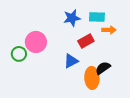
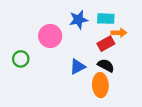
red rectangle: (86, 41) -> (106, 44), moved
pink circle: (36, 42) -> (50, 36), moved
black semicircle: (103, 68) -> (106, 65), moved, turned 63

